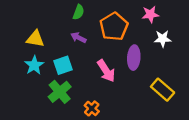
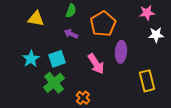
pink star: (150, 14) -> (147, 13), moved
yellow triangle: (35, 39) -> (36, 19), moved
white star: (163, 39) -> (156, 35), moved
yellow rectangle: (163, 90) -> (147, 81), turned 35

